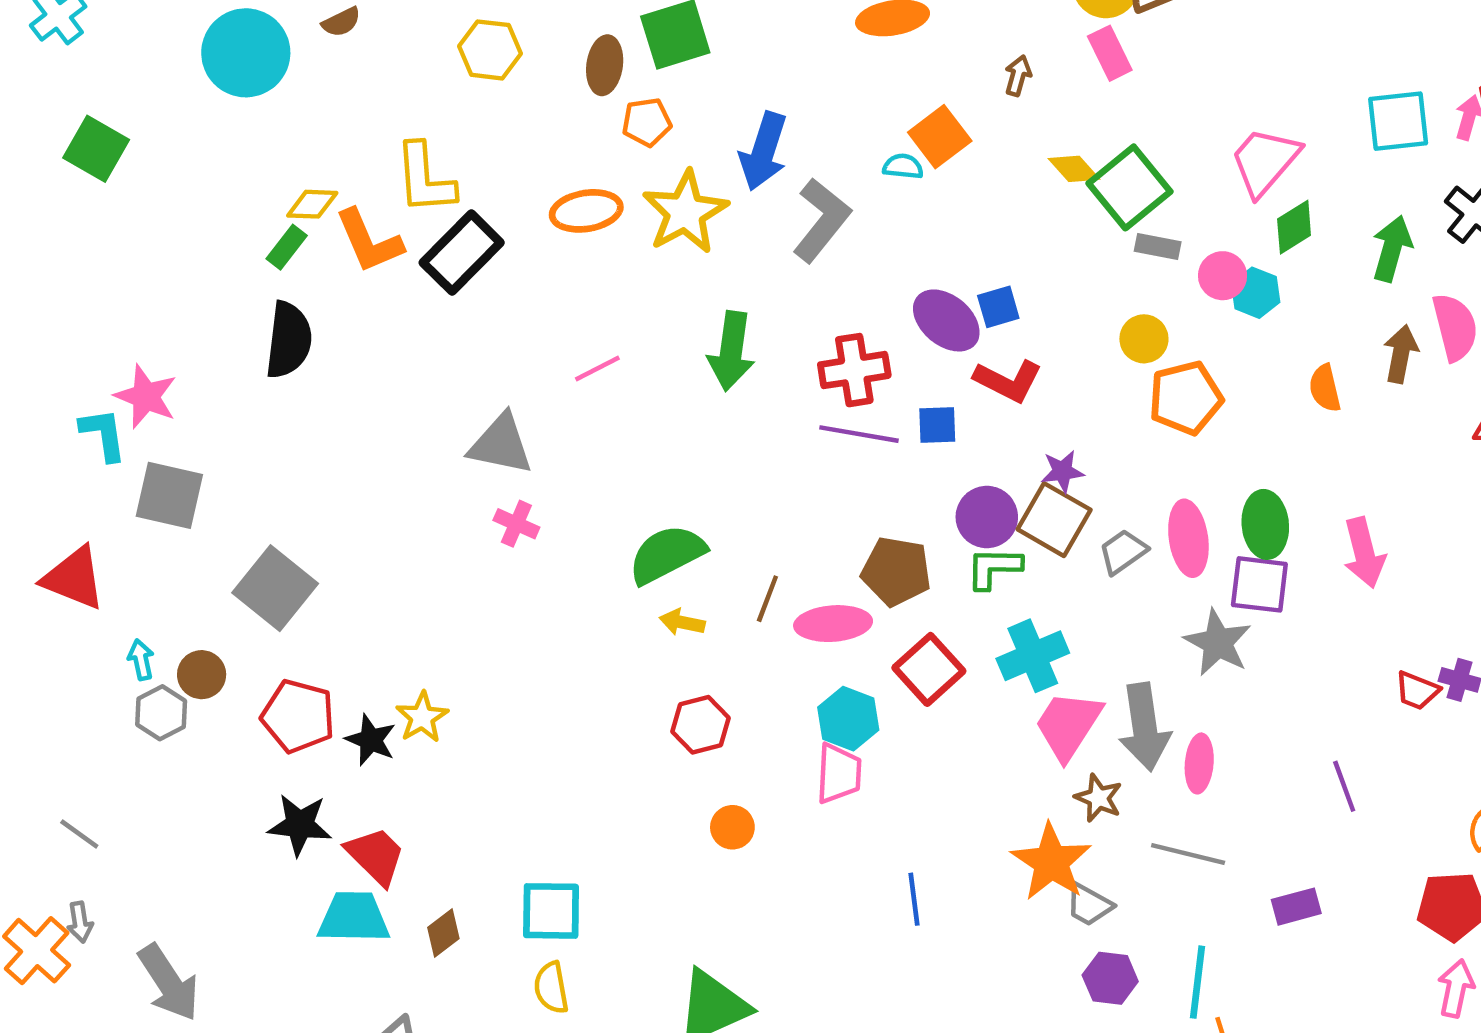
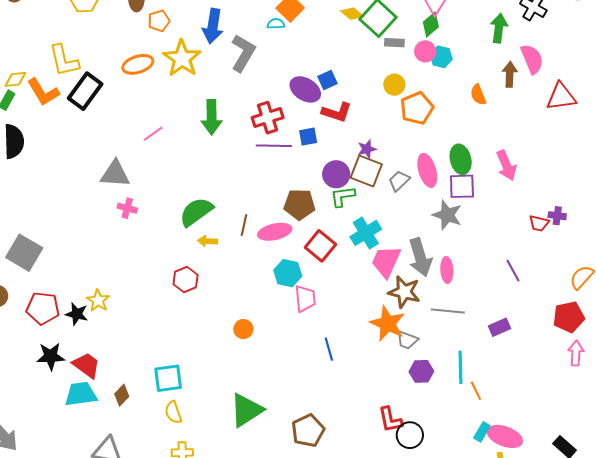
green diamond: (1294, 227) -> (431, 25), moved
red hexagon: (701, 725) -> (186, 280), moved
pink trapezoid: (839, 773) -> (305, 299), moved
brown star: (1098, 798) -> (404, 292), size x1.5

